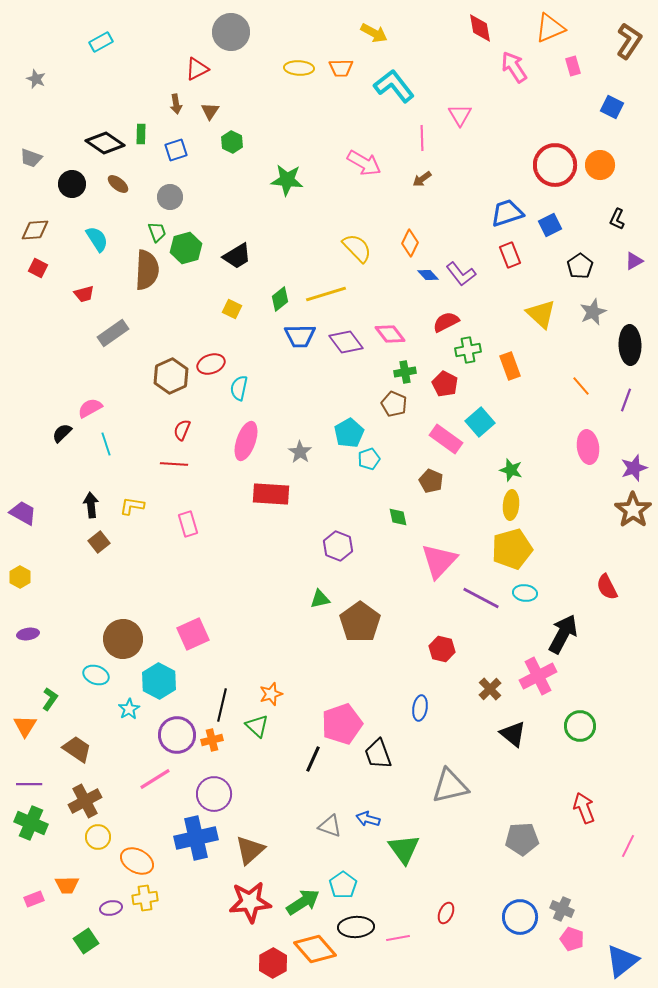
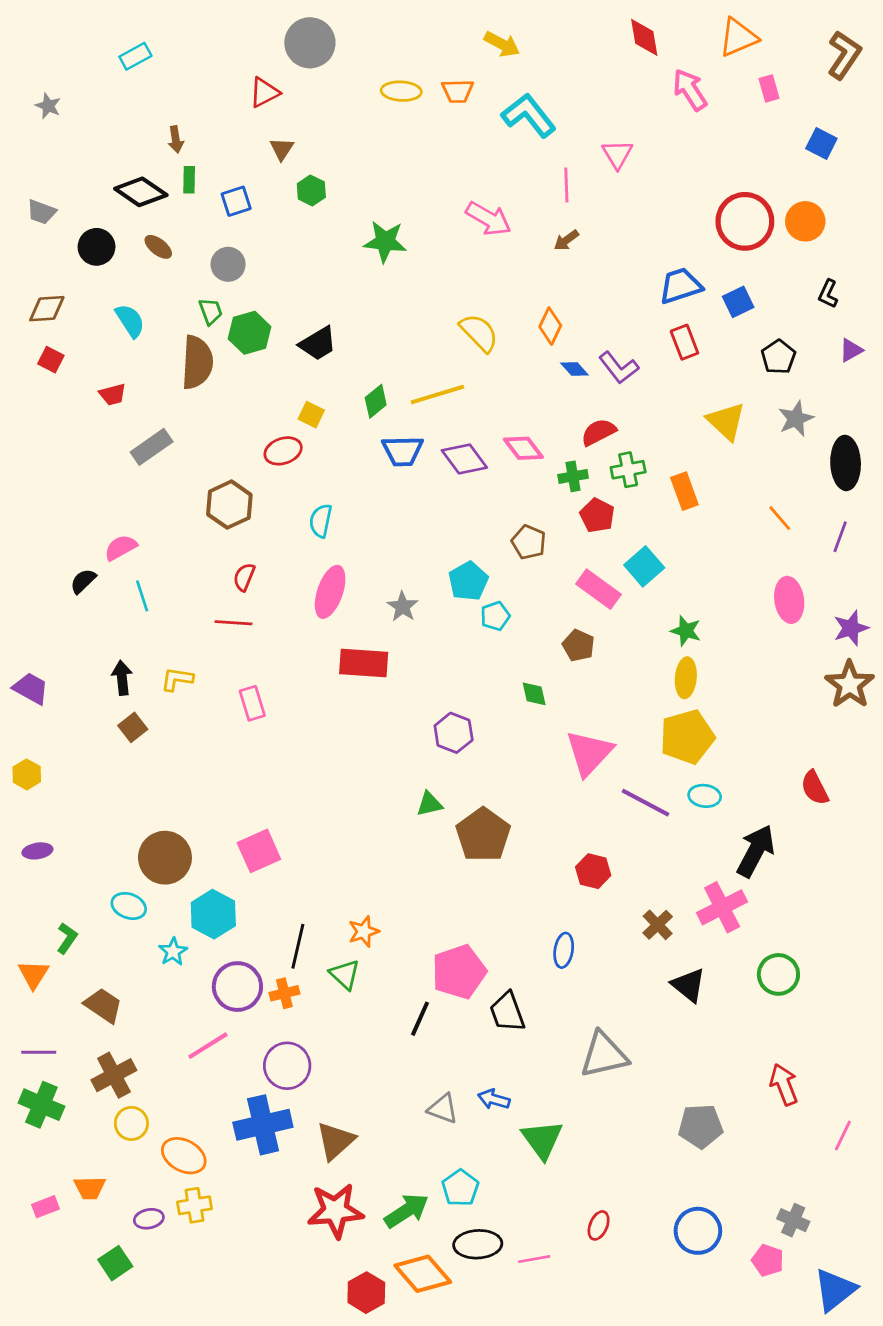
brown arrow: (176, 104) -> (176, 139), moved
red ellipse: (211, 364) -> (283, 451), moved
green cross: (405, 372) -> (573, 476), moved
gray cross: (562, 909) -> (793, 1220), moved

